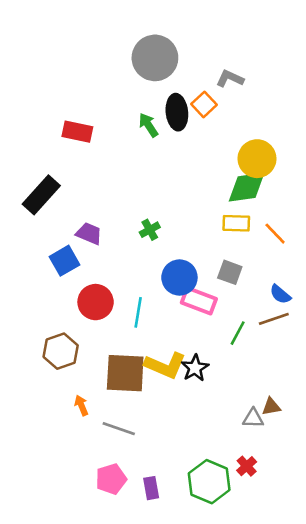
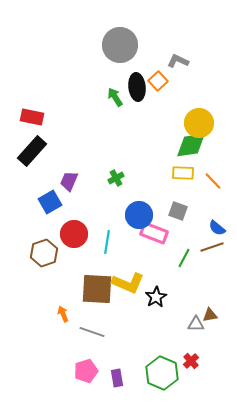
red rectangle: (77, 132) -> (32, 117), moved
purple trapezoid: (89, 234) -> (69, 181), turned -90
brown hexagon: (61, 351) -> (44, 253), moved
black star: (195, 368) -> (156, 297), moved

